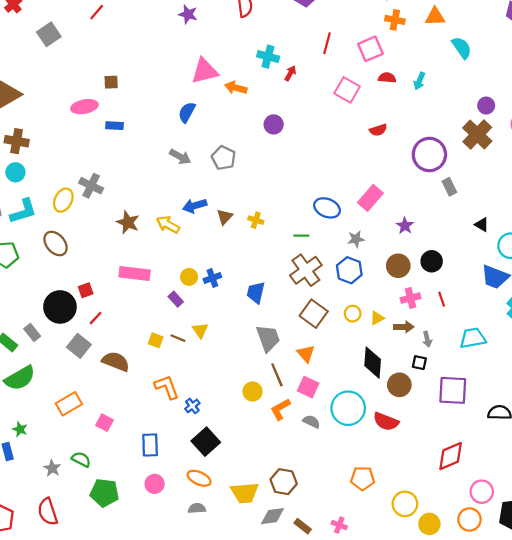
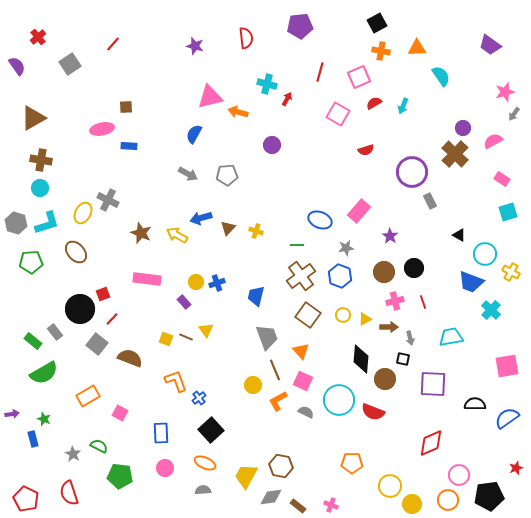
red semicircle: (387, 78) -> (374, 103), turned -35
gray pentagon: (224, 158) -> (227, 175), turned -30
yellow trapezoid: (245, 493) -> (246, 476), turned 124

